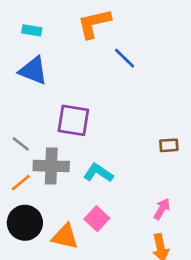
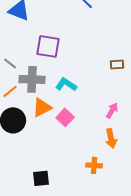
orange triangle: (65, 237) -> (42, 107), moved, turned -40

